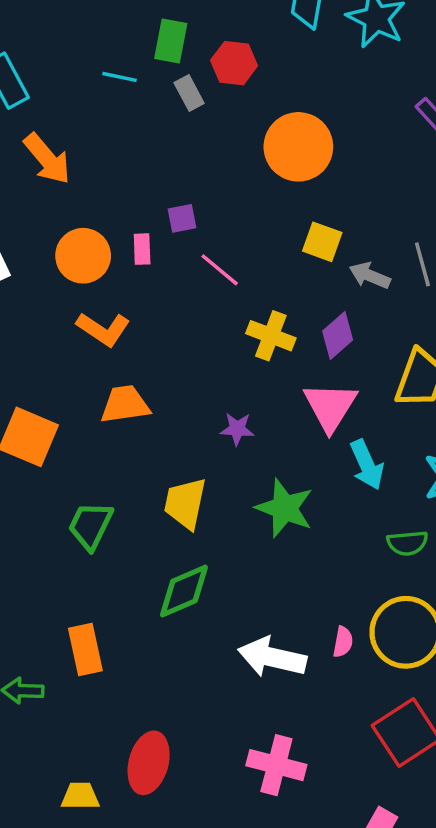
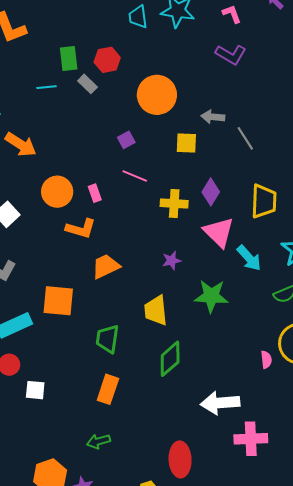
purple square: (182, 218) -> (126, 140), moved
pink rectangle: (142, 249) -> (95, 193), moved
gray arrow: (370, 276) -> (213, 117), moved
orange rectangle: (85, 649) -> (108, 389), moved, turned 48
white arrow: (272, 657) -> (220, 403), moved

